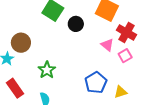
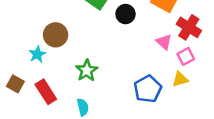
yellow triangle: (121, 92) -> (180, 79), moved

